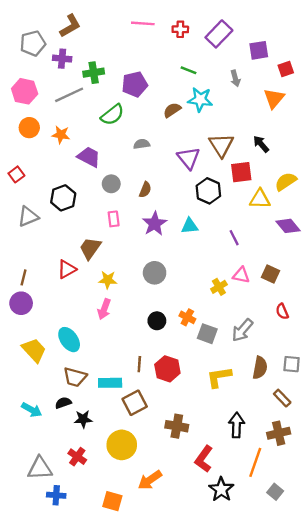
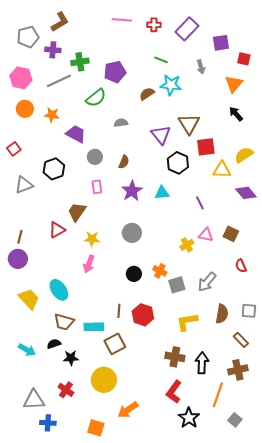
red square: (286, 69) -> (244, 59), turned 32
black arrow: (261, 144) -> (236, 114), moved
gray square: (207, 334) -> (177, 285), turned -36
brown cross: (177, 426) -> (175, 357), moved

